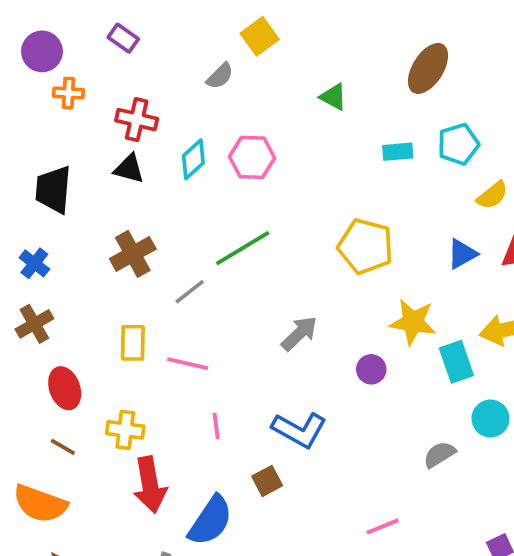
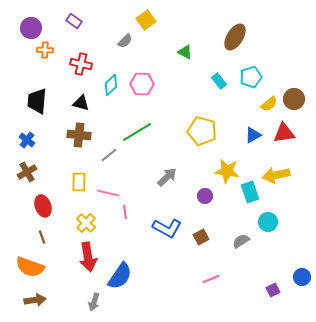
cyan rectangle: (398, 152) -> (219, 81), turned 56
black triangle: (129, 169) -> (81, 103), moved
brown cross: (133, 254) -> (79, 135), turned 35
pink line: (216, 426) -> (125, 212), moved
yellow cross: (125, 430) -> (86, 223), moved, turned 36
brown line: (63, 447) -> (42, 237), turned 40
brown square: (267, 481) -> (201, 237), moved

